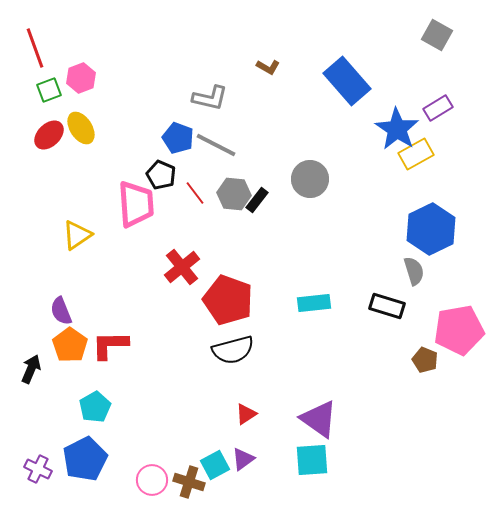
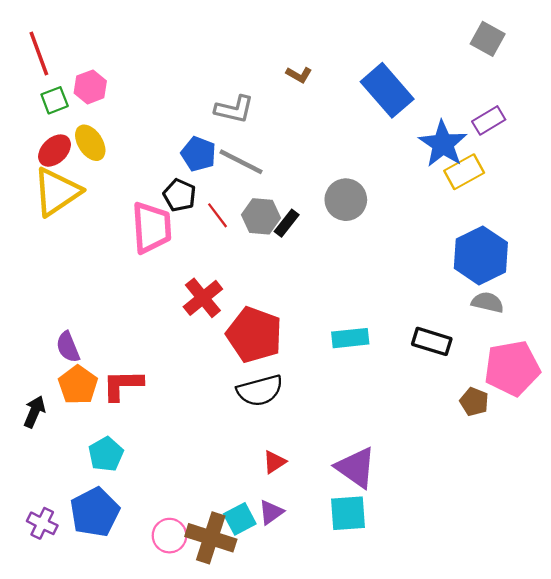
yellow triangle: (77, 235) -> (57, 192), moved, size x1.5
gray semicircle: (414, 271) -> (488, 302), moved, turned -60
brown cross: (189, 482) -> (211, 538), size x1.4

